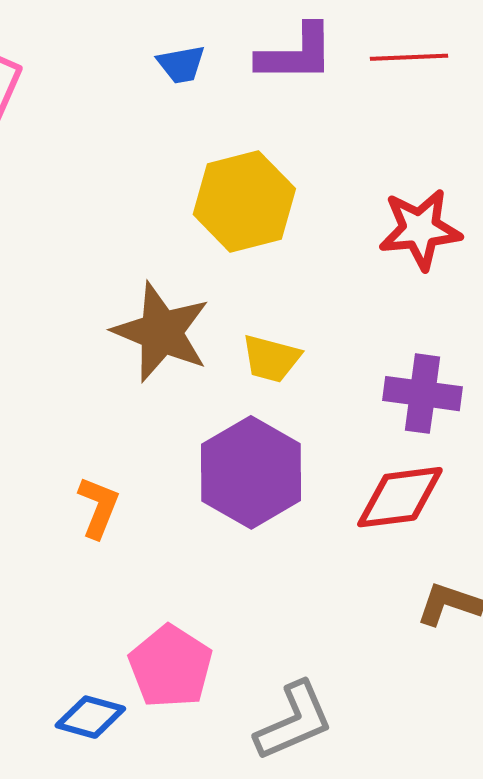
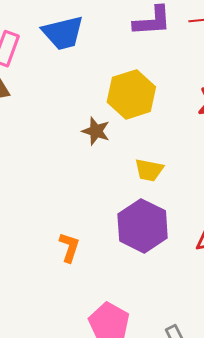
blue trapezoid: (181, 64) -> (63, 33), moved, size x1.8
brown star: (161, 332) -> (96, 131), moved, size x0.6

